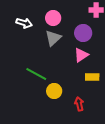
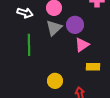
purple circle: (83, 33) -> (75, 25), moved
green line: (36, 74) -> (29, 45), moved, turned 60

